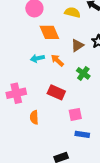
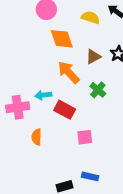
cyan arrow: (37, 58) -> (43, 95), moved
orange arrow: (57, 60) -> (69, 72), size x1.5
blue rectangle: (82, 134) -> (90, 176), moved

